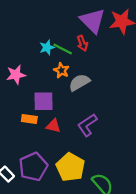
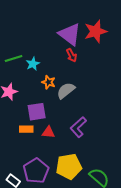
red arrow: (82, 43) -> (72, 55), moved
green line: (63, 49) -> (14, 59), moved, turned -36
yellow pentagon: (70, 167) -> (69, 166), turned -30

